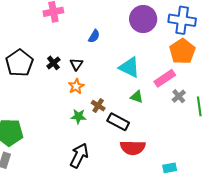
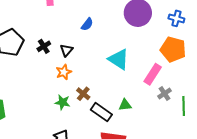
blue cross: (182, 20) -> (176, 18), size x0.6
orange pentagon: (182, 51) -> (173, 49), turned -30
pink rectangle: (165, 78) -> (153, 74), turned -30
green triangle: (137, 97) -> (125, 105), moved, turned -32

